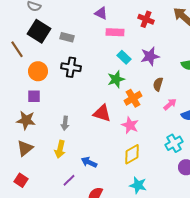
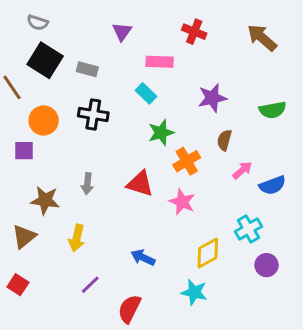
purple triangle: (101, 13) -> (122, 32), moved, turned 40
red cross: (146, 19) -> (194, 32), moved
cyan rectangle: (124, 57) -> (146, 93), moved
purple square: (34, 96) -> (24, 151), moved
brown star: (26, 120) -> (45, 200), moved
gray arrow: (65, 123) -> (87, 184), moved
yellow diamond: (132, 154) -> (208, 253), moved
blue arrow: (89, 162) -> (143, 258), moved

